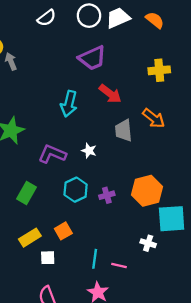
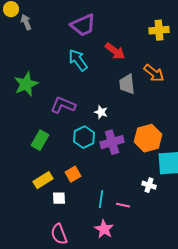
purple trapezoid: (92, 58) -> (83, 25), moved
cyan arrow: (69, 104) -> (78, 60), turned 130
white star: (89, 151) -> (101, 112), moved
purple cross: (107, 195) -> (112, 142), size x1.6

